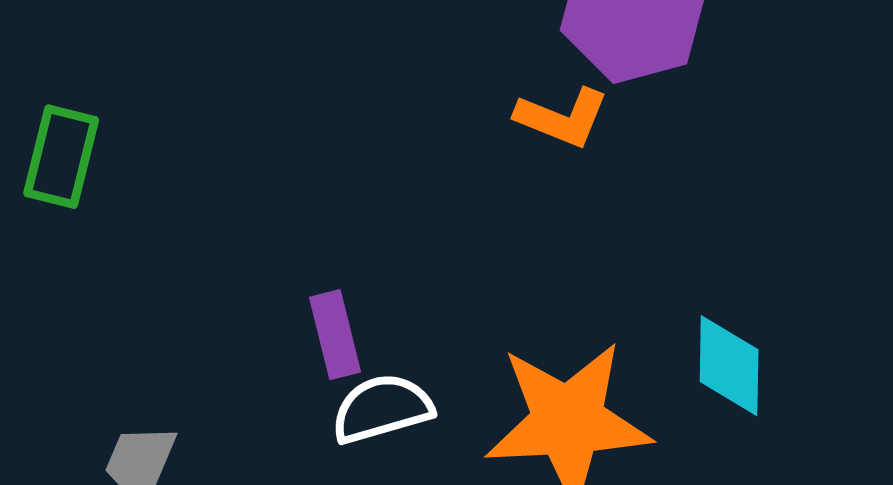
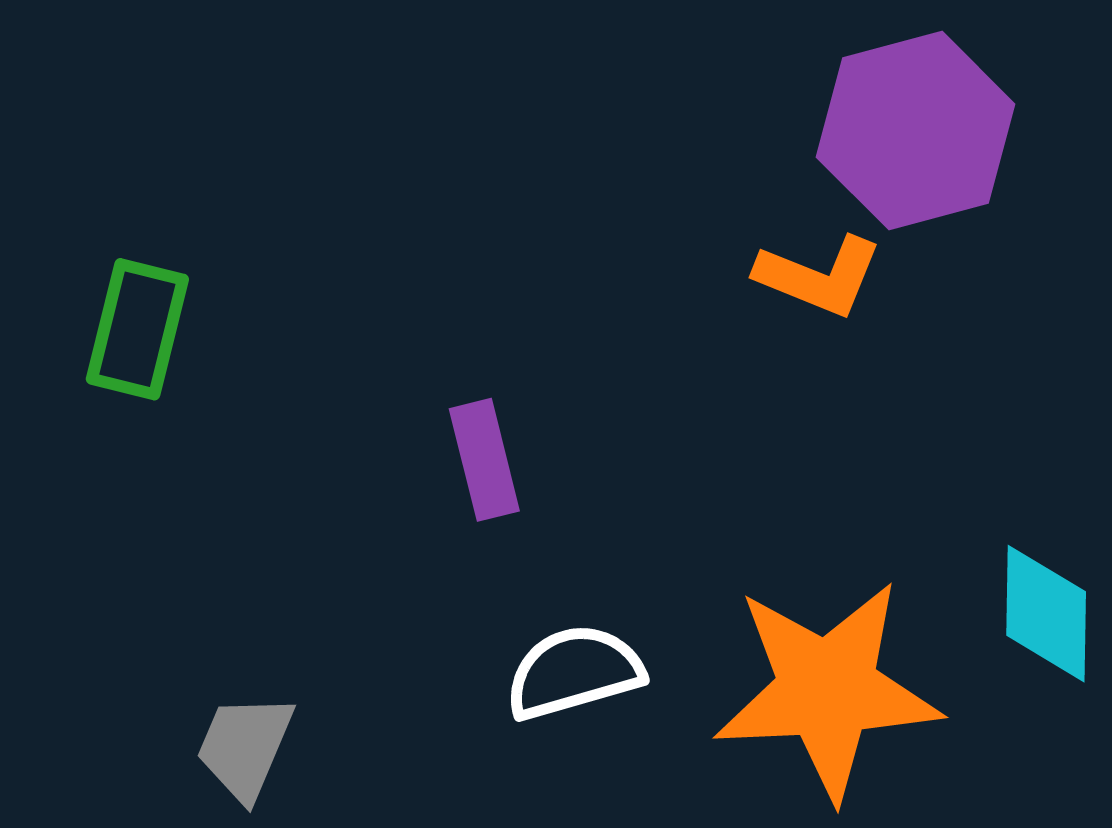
purple rectangle: (335, 335) -> (484, 460), moved

